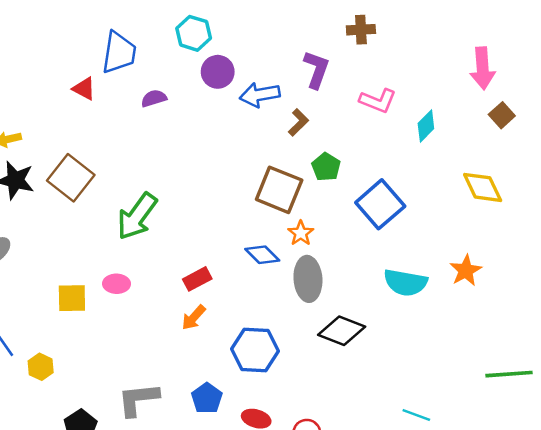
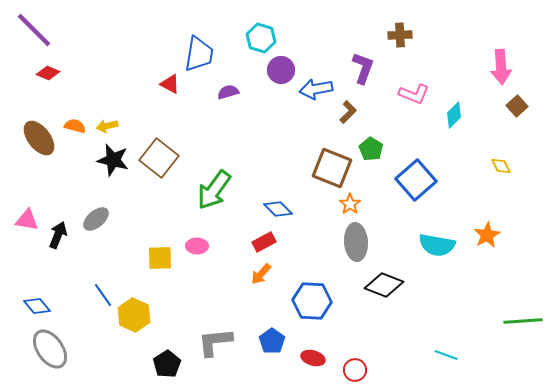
yellow diamond: (483, 187) -> (501, 166), size x0.6
blue diamond: (262, 255) -> (278, 209), moved
yellow hexagon: (41, 367) -> (134, 315), size x1.5

